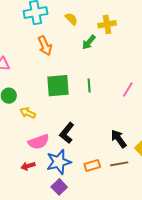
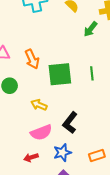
orange arrow: (45, 46) -> (32, 59), moved
yellow arrow: (28, 113) -> (39, 105), moved
blue star: (59, 162) -> (62, 153), size x0.7

